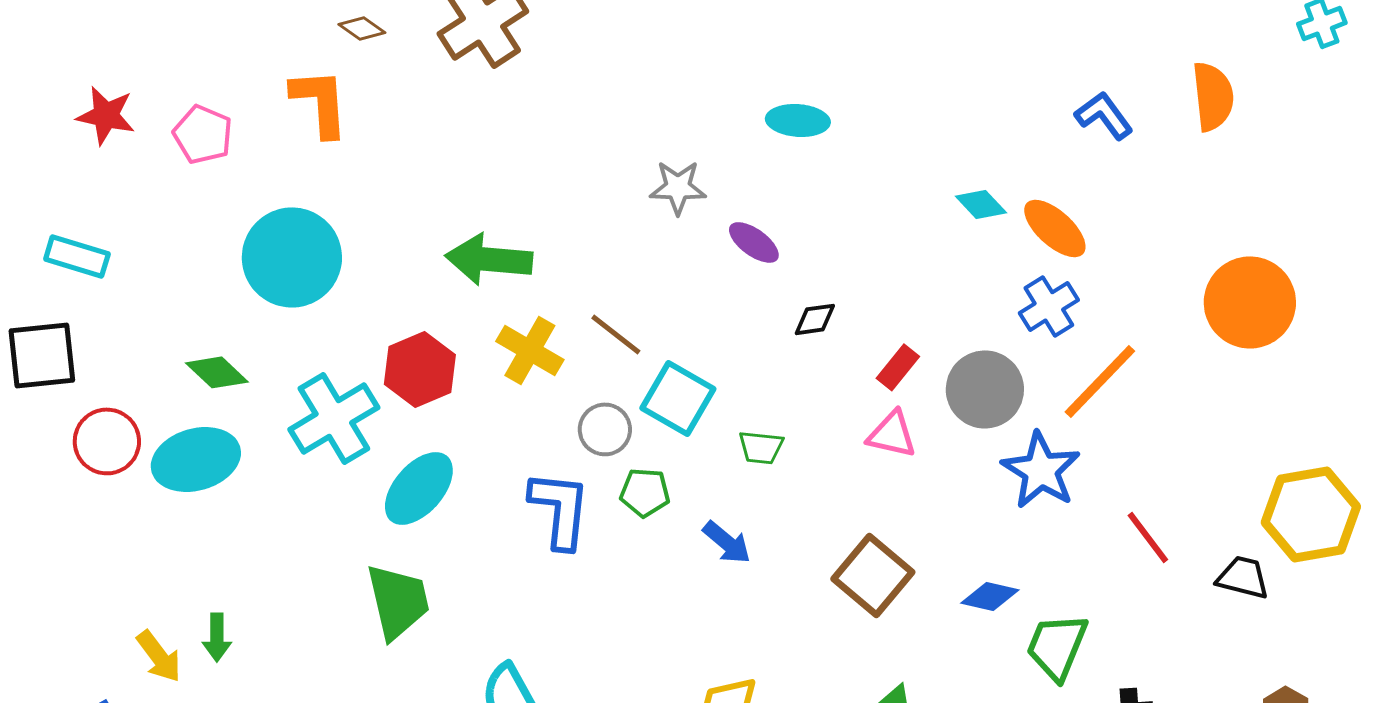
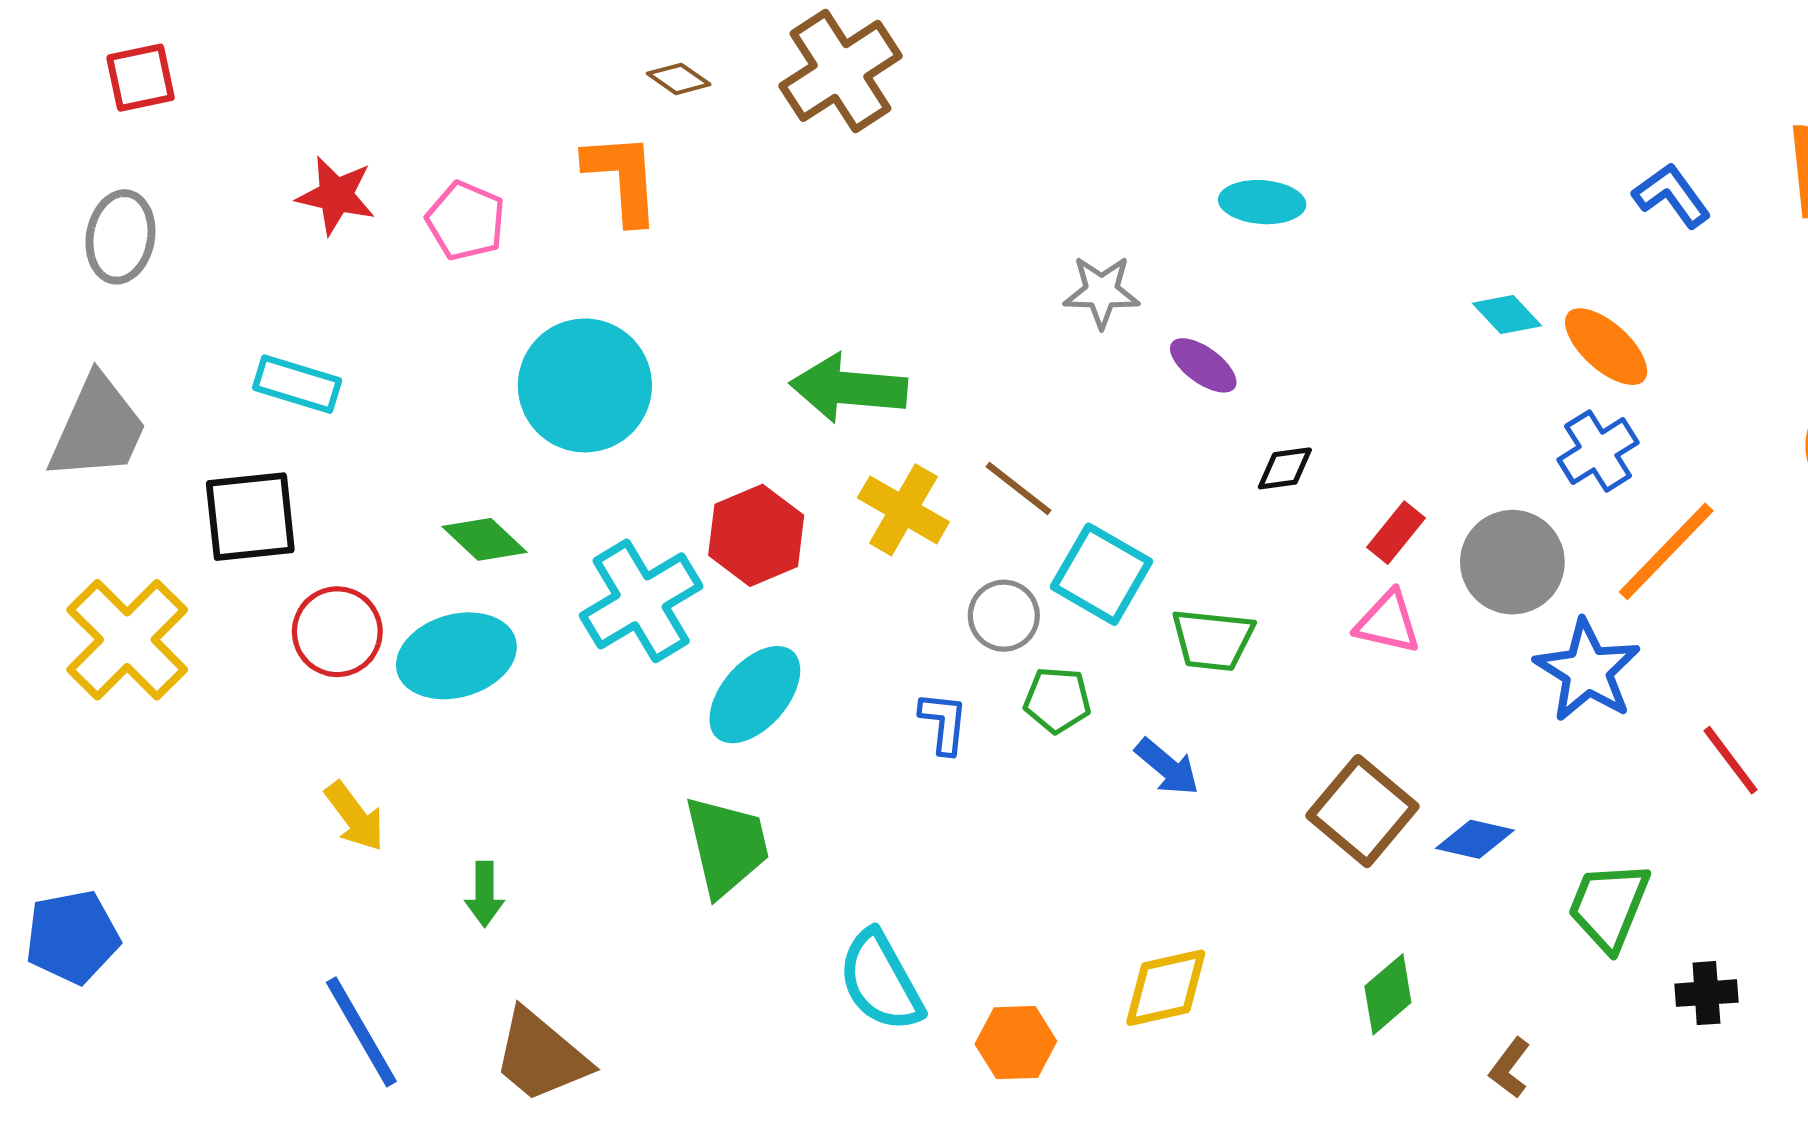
green trapezoid: (761, 447) -> (1213, 640), size x1.4
blue L-shape: (560, 509) -> (944, 723), size x0.6
blue diamond: (990, 596) -> (1475, 839), moved
yellow arrow: (159, 656) -> (355, 816), moved

